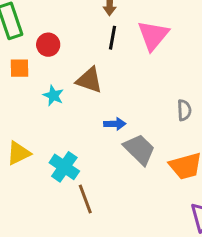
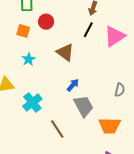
cyan star: (53, 96) -> (29, 59), moved
blue arrow: (115, 124) -> (73, 85), turned -64
brown line: (85, 199) -> (57, 129), moved, turned -30

